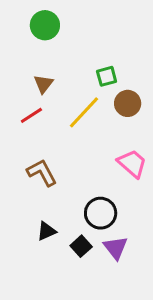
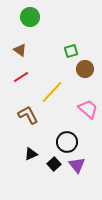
brown triangle: (43, 84) -> (20, 50), moved, turned -32
yellow line: (84, 112) -> (52, 92), moved

